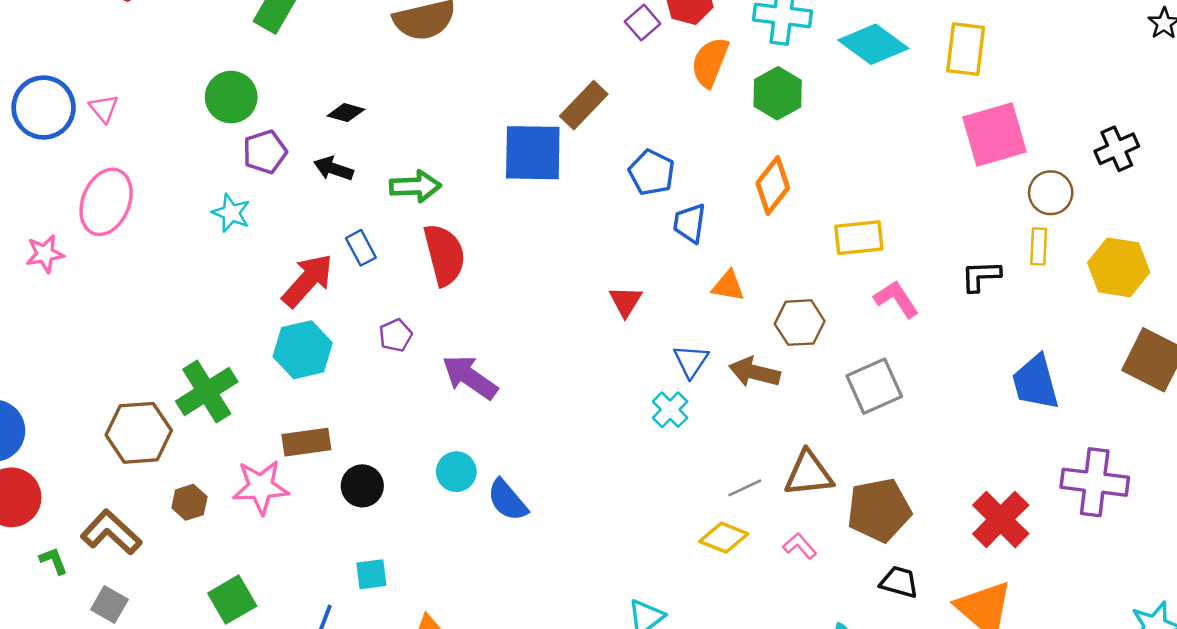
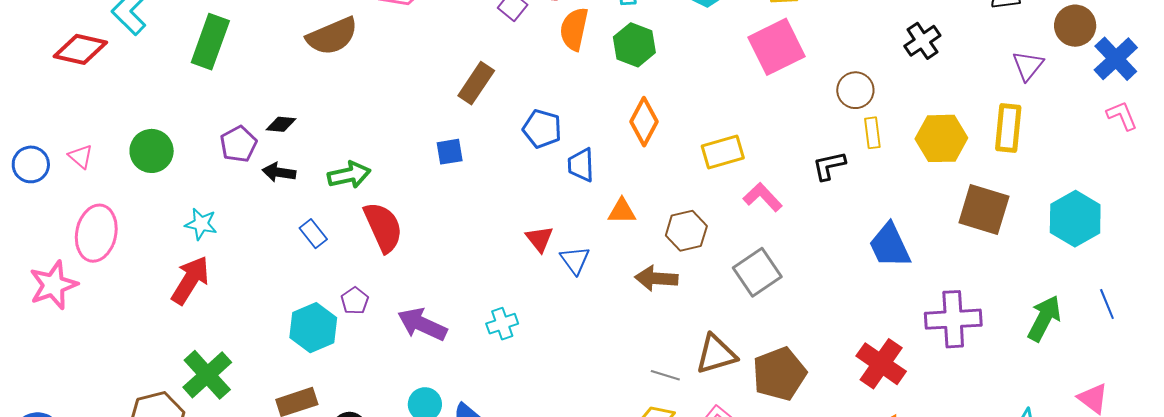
green circle: (231, 97) -> (152, 151), moved
blue circle: (44, 108) -> (31, 164), size x0.7
pink square: (995, 134) -> (776, 47), moved
purple pentagon: (265, 152) -> (238, 144), moved
blue square: (533, 153) -> (450, 152), moved, size x0.5
brown circle: (1051, 193) -> (855, 90), moved
pink star: (45, 254) -> (53, 285), size x1.5
red arrow: (307, 280) -> (190, 280), moved
cyan hexagon: (303, 350) -> (313, 328), moved
blue triangle: (691, 361) -> (575, 260), moved
cyan cross: (670, 410) -> (502, 324), moved, turned 36
gray line: (745, 488) -> (665, 375), turned 52

